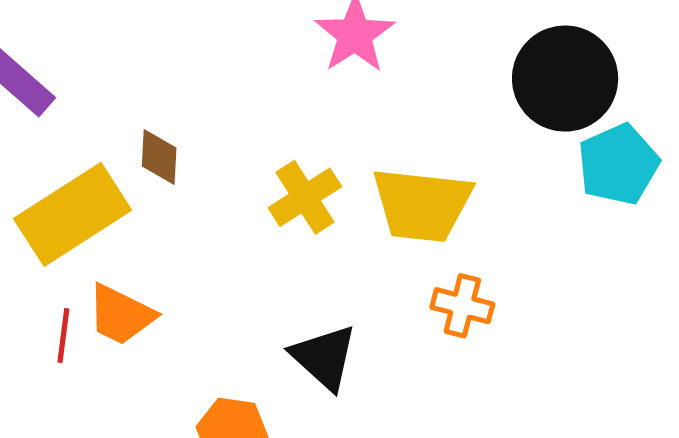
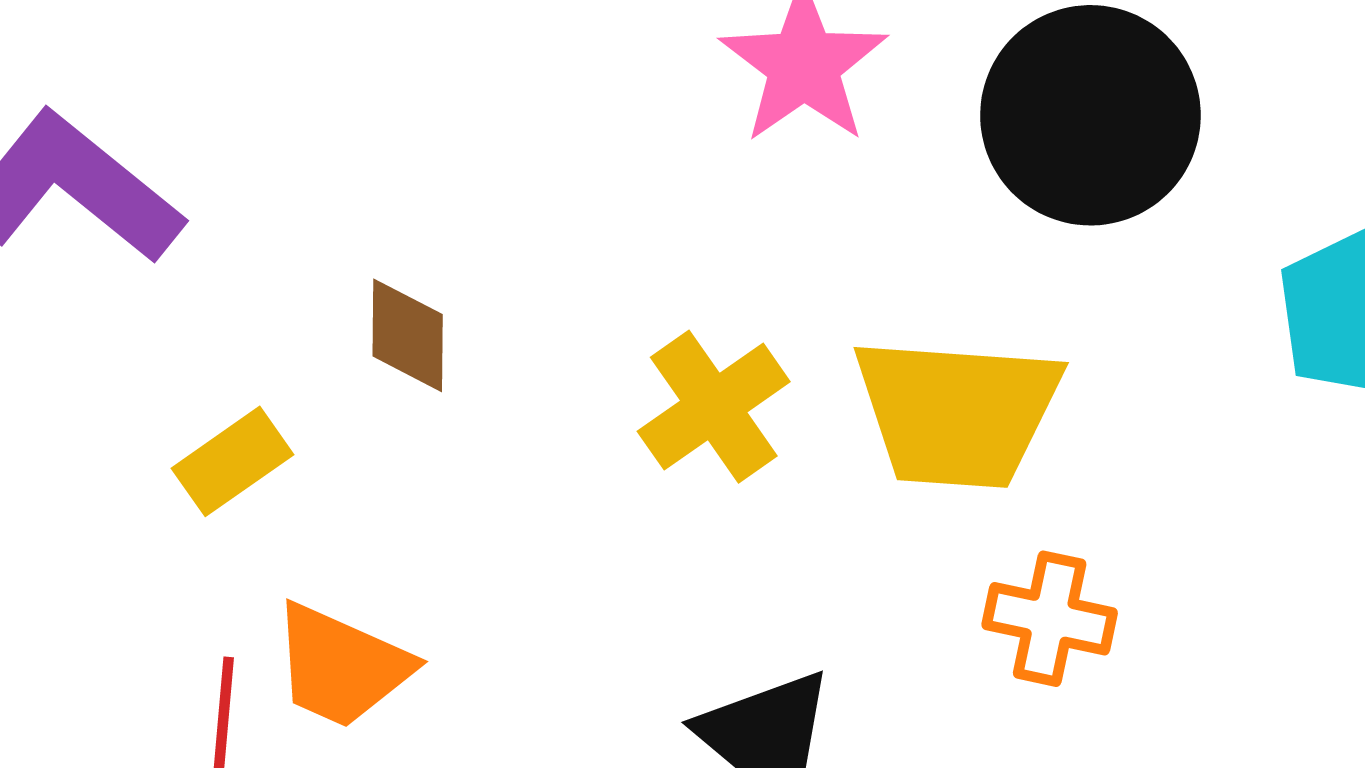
black circle: (565, 79) -> (1090, 115), moved
yellow rectangle: (73, 214) -> (233, 461), size x0.5

